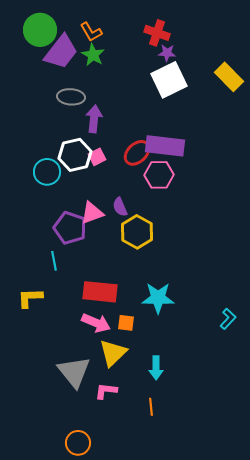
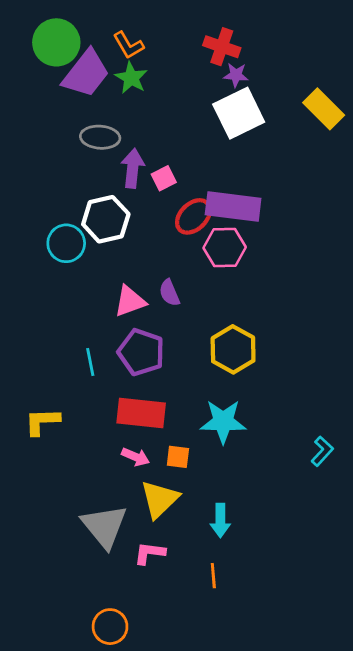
pink square: (97, 157) -> (164, 178), moved
purple pentagon: (70, 228) -> (141, 352), moved
yellow hexagon: (137, 232) -> (233, 349), moved
cyan line: (54, 261) -> (90, 362), moved
pink arrow: (96, 323) -> (135, 457), size x0.7

